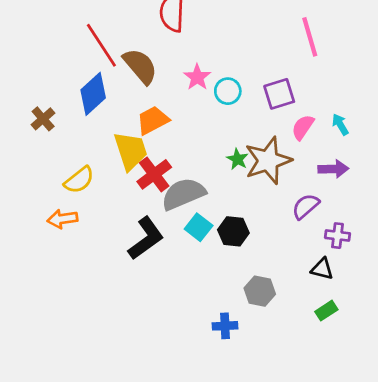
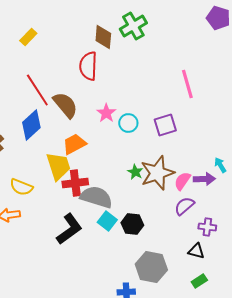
cyan arrow: (340, 124) -> (220, 165), moved
pink semicircle: (303, 127) -> (182, 181), moved
red cross: (154, 174) -> (75, 183), turned 30
yellow semicircle: (79, 180) -> (21, 187), turned 60
gray semicircle: (183, 194) -> (96, 197), turned 40
gray hexagon: (260, 291) -> (151, 267), size x1.4

